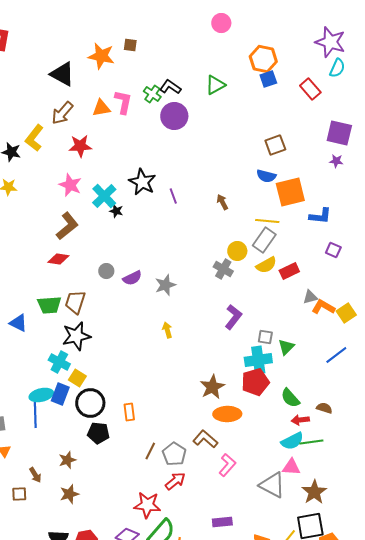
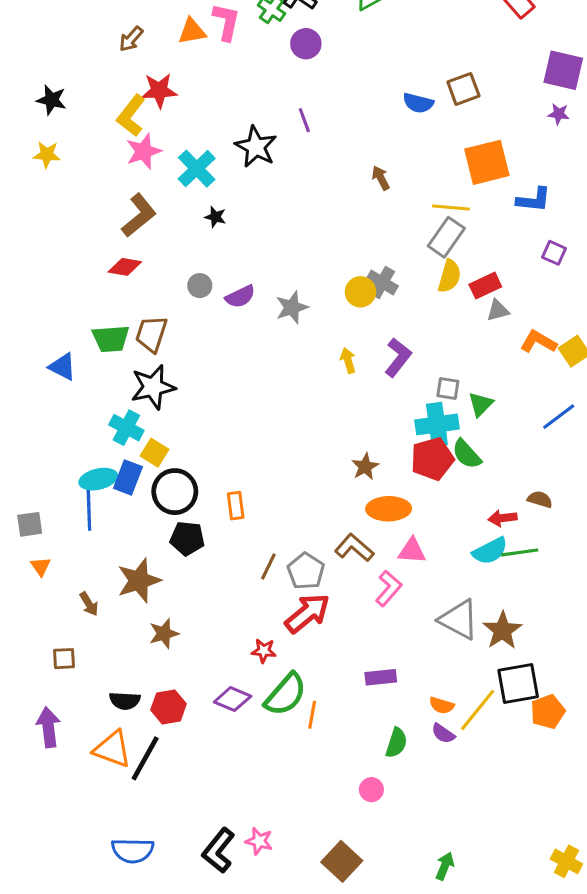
brown arrow: (62, 113) -> (131, 39), size x0.7
purple circle: (174, 116) -> (306, 44), size x0.7
yellow L-shape: (34, 138) -> (131, 115), moved
blue semicircle: (266, 176) -> (418, 103), moved
pink star: (70, 185) -> (144, 151), turned 30
purple line: (173, 196) -> (304, 120), moved
black star: (116, 211) -> (215, 217), moved
yellow circle: (237, 251) -> (360, 292), moved
yellow semicircle: (266, 265) -> (449, 276), turned -45
gray triangle: (310, 297) -> (498, 311), moved
yellow arrow: (167, 330) -> (348, 360), moved
brown star: (212, 387) -> (365, 467), size x0.7
green semicircle: (290, 398) -> (467, 454), moved
brown star: (67, 460) -> (139, 581), size x1.6
pink triangle: (291, 467) -> (412, 551), moved
red arrow: (175, 481) -> (307, 613), size x1.4
brown star: (314, 492) -> (502, 630), moved
brown square: (19, 494) -> (64, 659), moved
brown star: (69, 494) -> (164, 634), moved
red star: (147, 505) -> (264, 651), size x0.6

